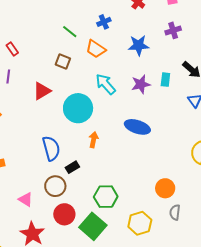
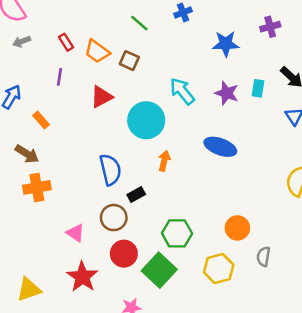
orange trapezoid: (96, 49) -> (97, 51), moved
purple star: (141, 84) -> (227, 93), turned 30
orange circle: (165, 188) -> (237, 228), moved

